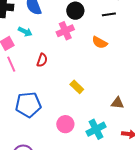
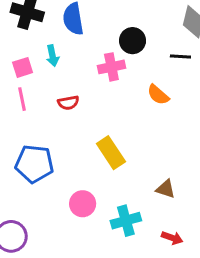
cyan arrow: (25, 32) -> (52, 56), turned 40
red semicircle: (42, 60) -> (68, 103), turned 48
yellow rectangle: (77, 87) -> (111, 153), size x1.5

